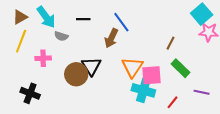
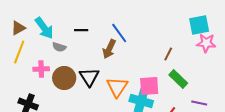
cyan square: (202, 14) -> (199, 25), turned 30
orange triangle: (132, 67) -> (117, 87), moved
brown circle: (76, 74) -> (64, 78), moved

